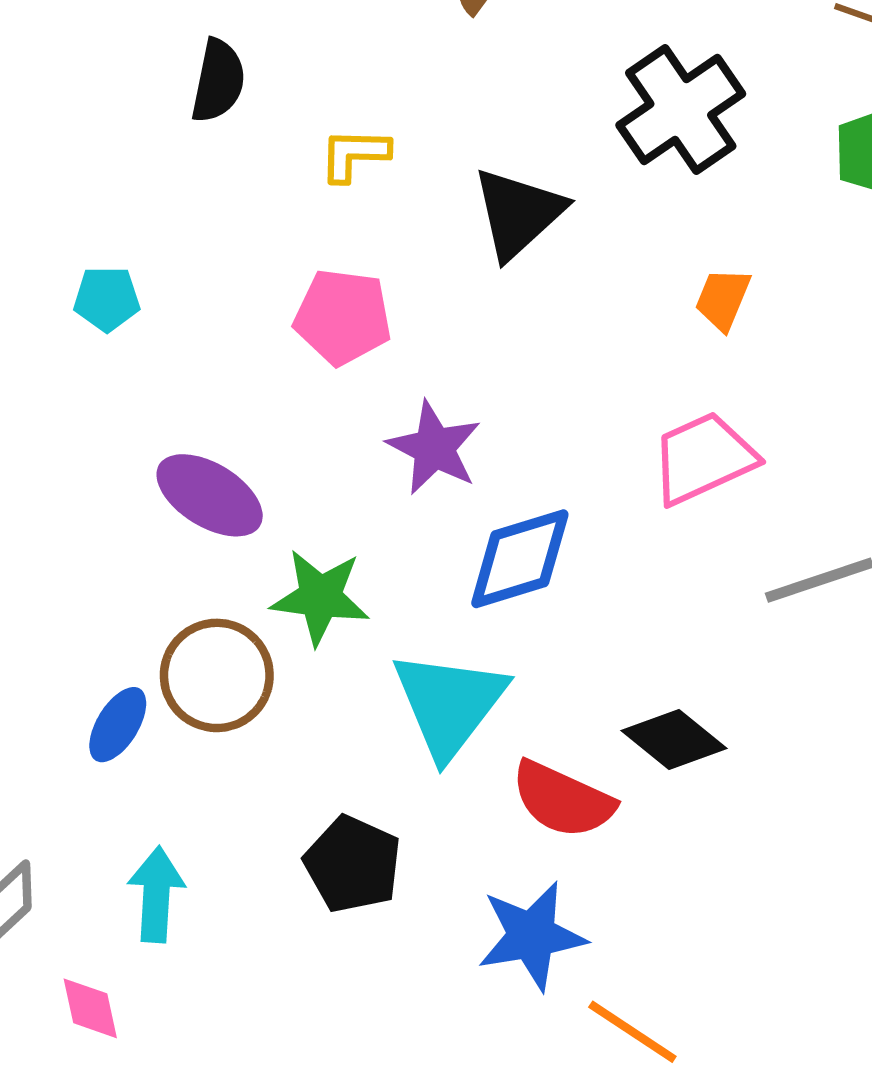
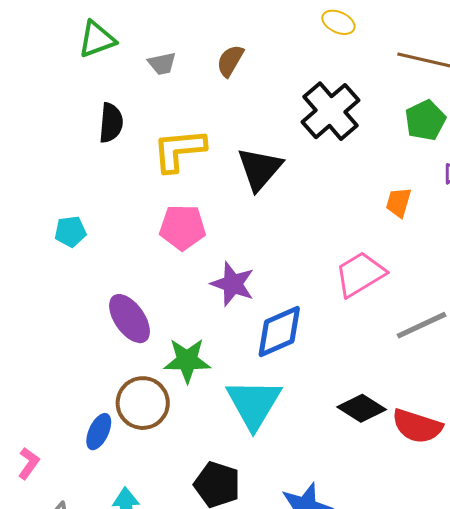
yellow L-shape: (354, 155) -> (179, 150), size x1.6
orange trapezoid: (723, 299) -> (399, 202), moved
purple ellipse: (210, 495) -> (130, 319), turned 30
red semicircle: (563, 800) -> (417, 426), moved

